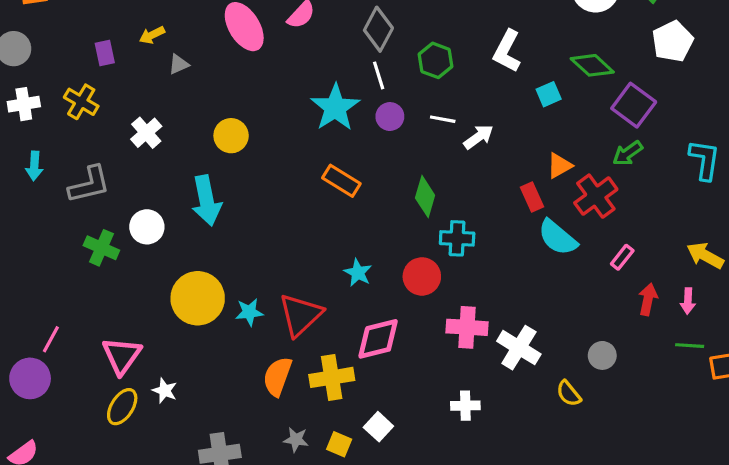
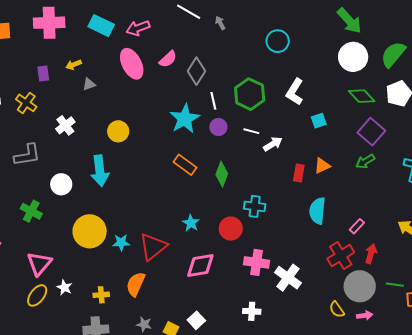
gray diamond: (378, 29) -> (196, 71), moved
green hexagon: (436, 60) -> (250, 94), size x1.4
green diamond: (592, 65) -> (362, 96), moved
red cross: (596, 196) -> (341, 256), moved
green diamond: (425, 197) -> (222, 174), moved
red rectangle: (532, 197) -> (299, 173), moved, turned 30
cyan semicircle: (558, 238) -> (317, 211), turned 52
green cross: (101, 248) -> (31, 211), moved
pink arrow: (688, 301) -> (365, 315), moved, turned -105
gray circle: (602, 355) -> (360, 286), moved, size x1.8
yellow cross: (332, 377) -> (101, 295), moved, size x0.6
yellow semicircle: (569, 394) -> (337, 309), moved

